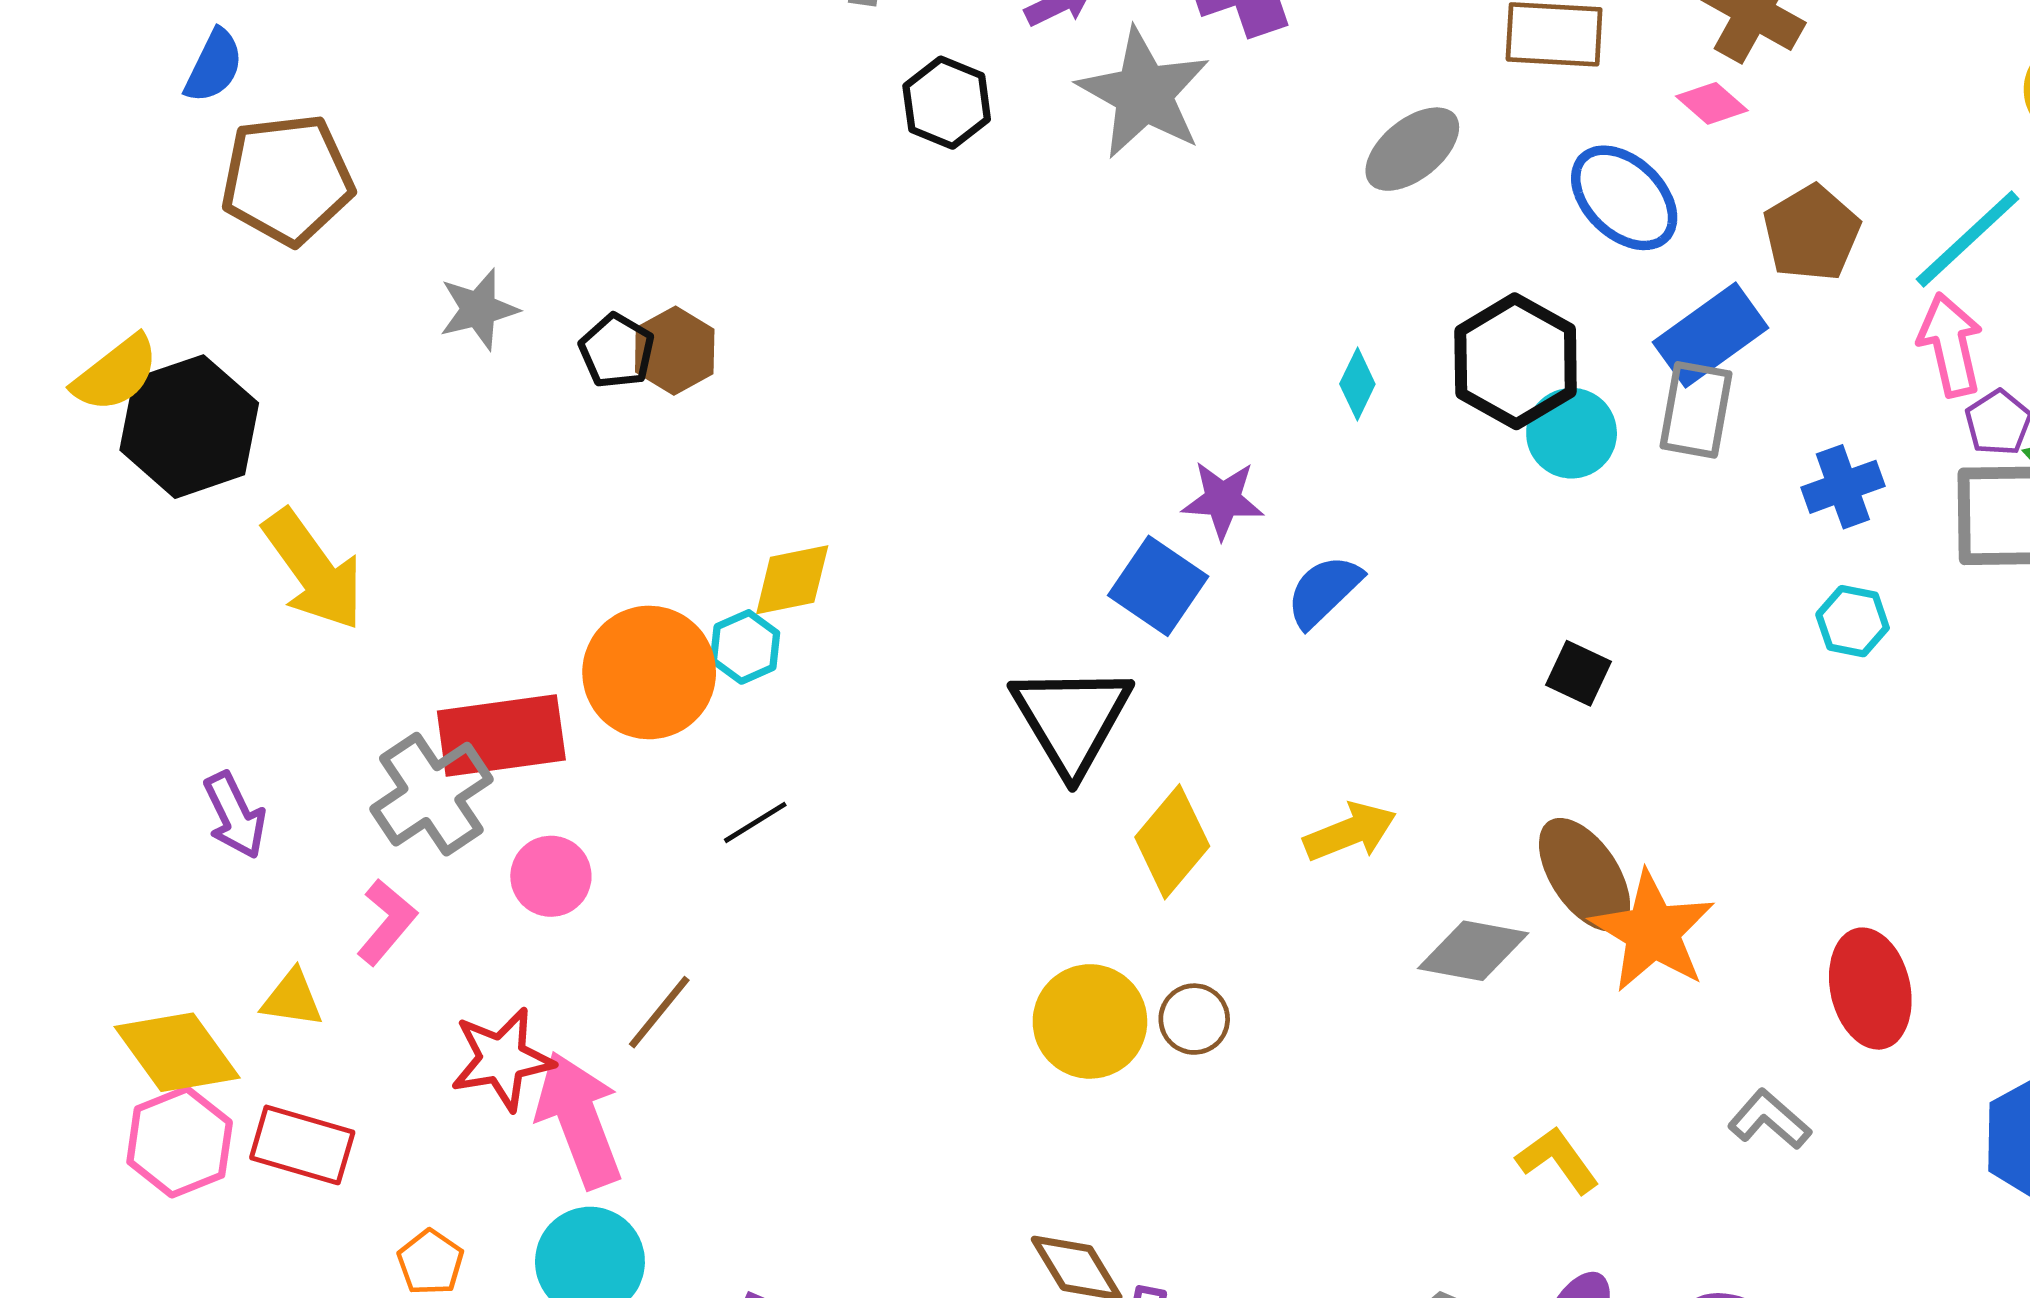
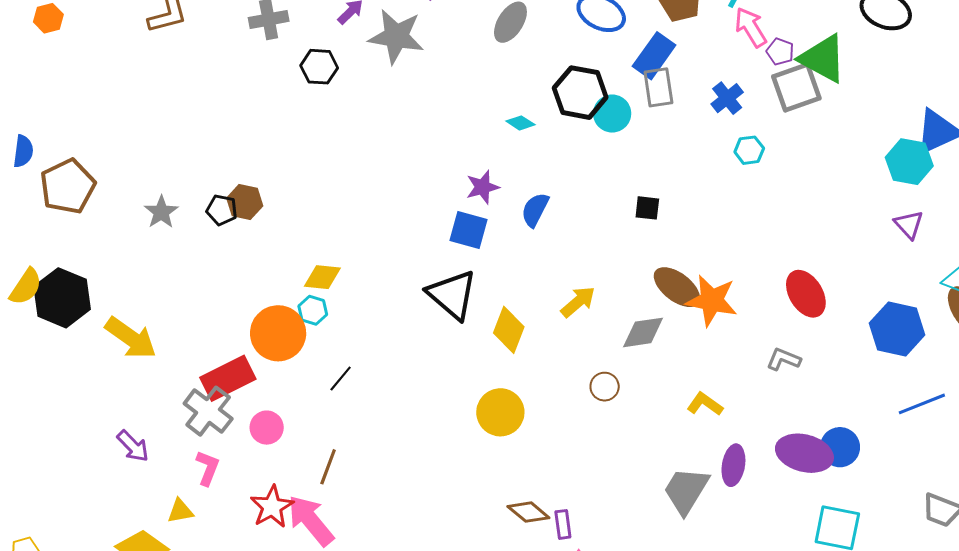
cyan diamond: (1357, 384) -> (520, 123), turned -64
yellow diamond: (792, 580) -> (322, 277), turned 36
brown circle: (1194, 1019) -> (605, 387), moved

